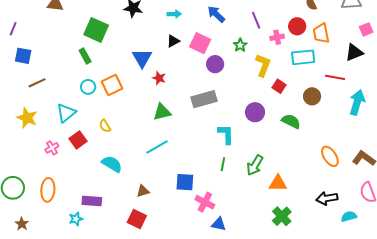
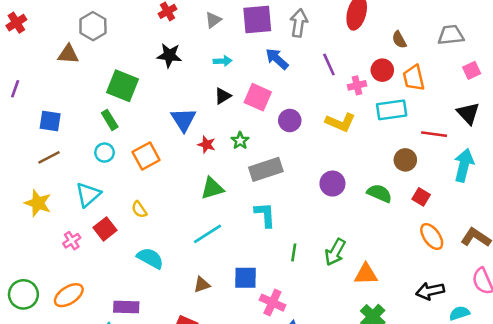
green star: (240, 45) -> (240, 141), moved
black triangle: (354, 52) -> (468, 113), moved, turned -48
blue square: (23, 56) -> (50, 121), moved
purple circle: (215, 64) -> (290, 120), moved
yellow L-shape: (263, 65) -> (340, 122), turned 95
red square: (279, 86) -> (421, 197), moved
cyan circle: (88, 87) -> (105, 153), moved
cyan L-shape: (226, 134) -> (265, 215), moved
orange ellipse: (48, 190) -> (69, 295), turned 55
brown triangle: (143, 191) -> (202, 285), moved

